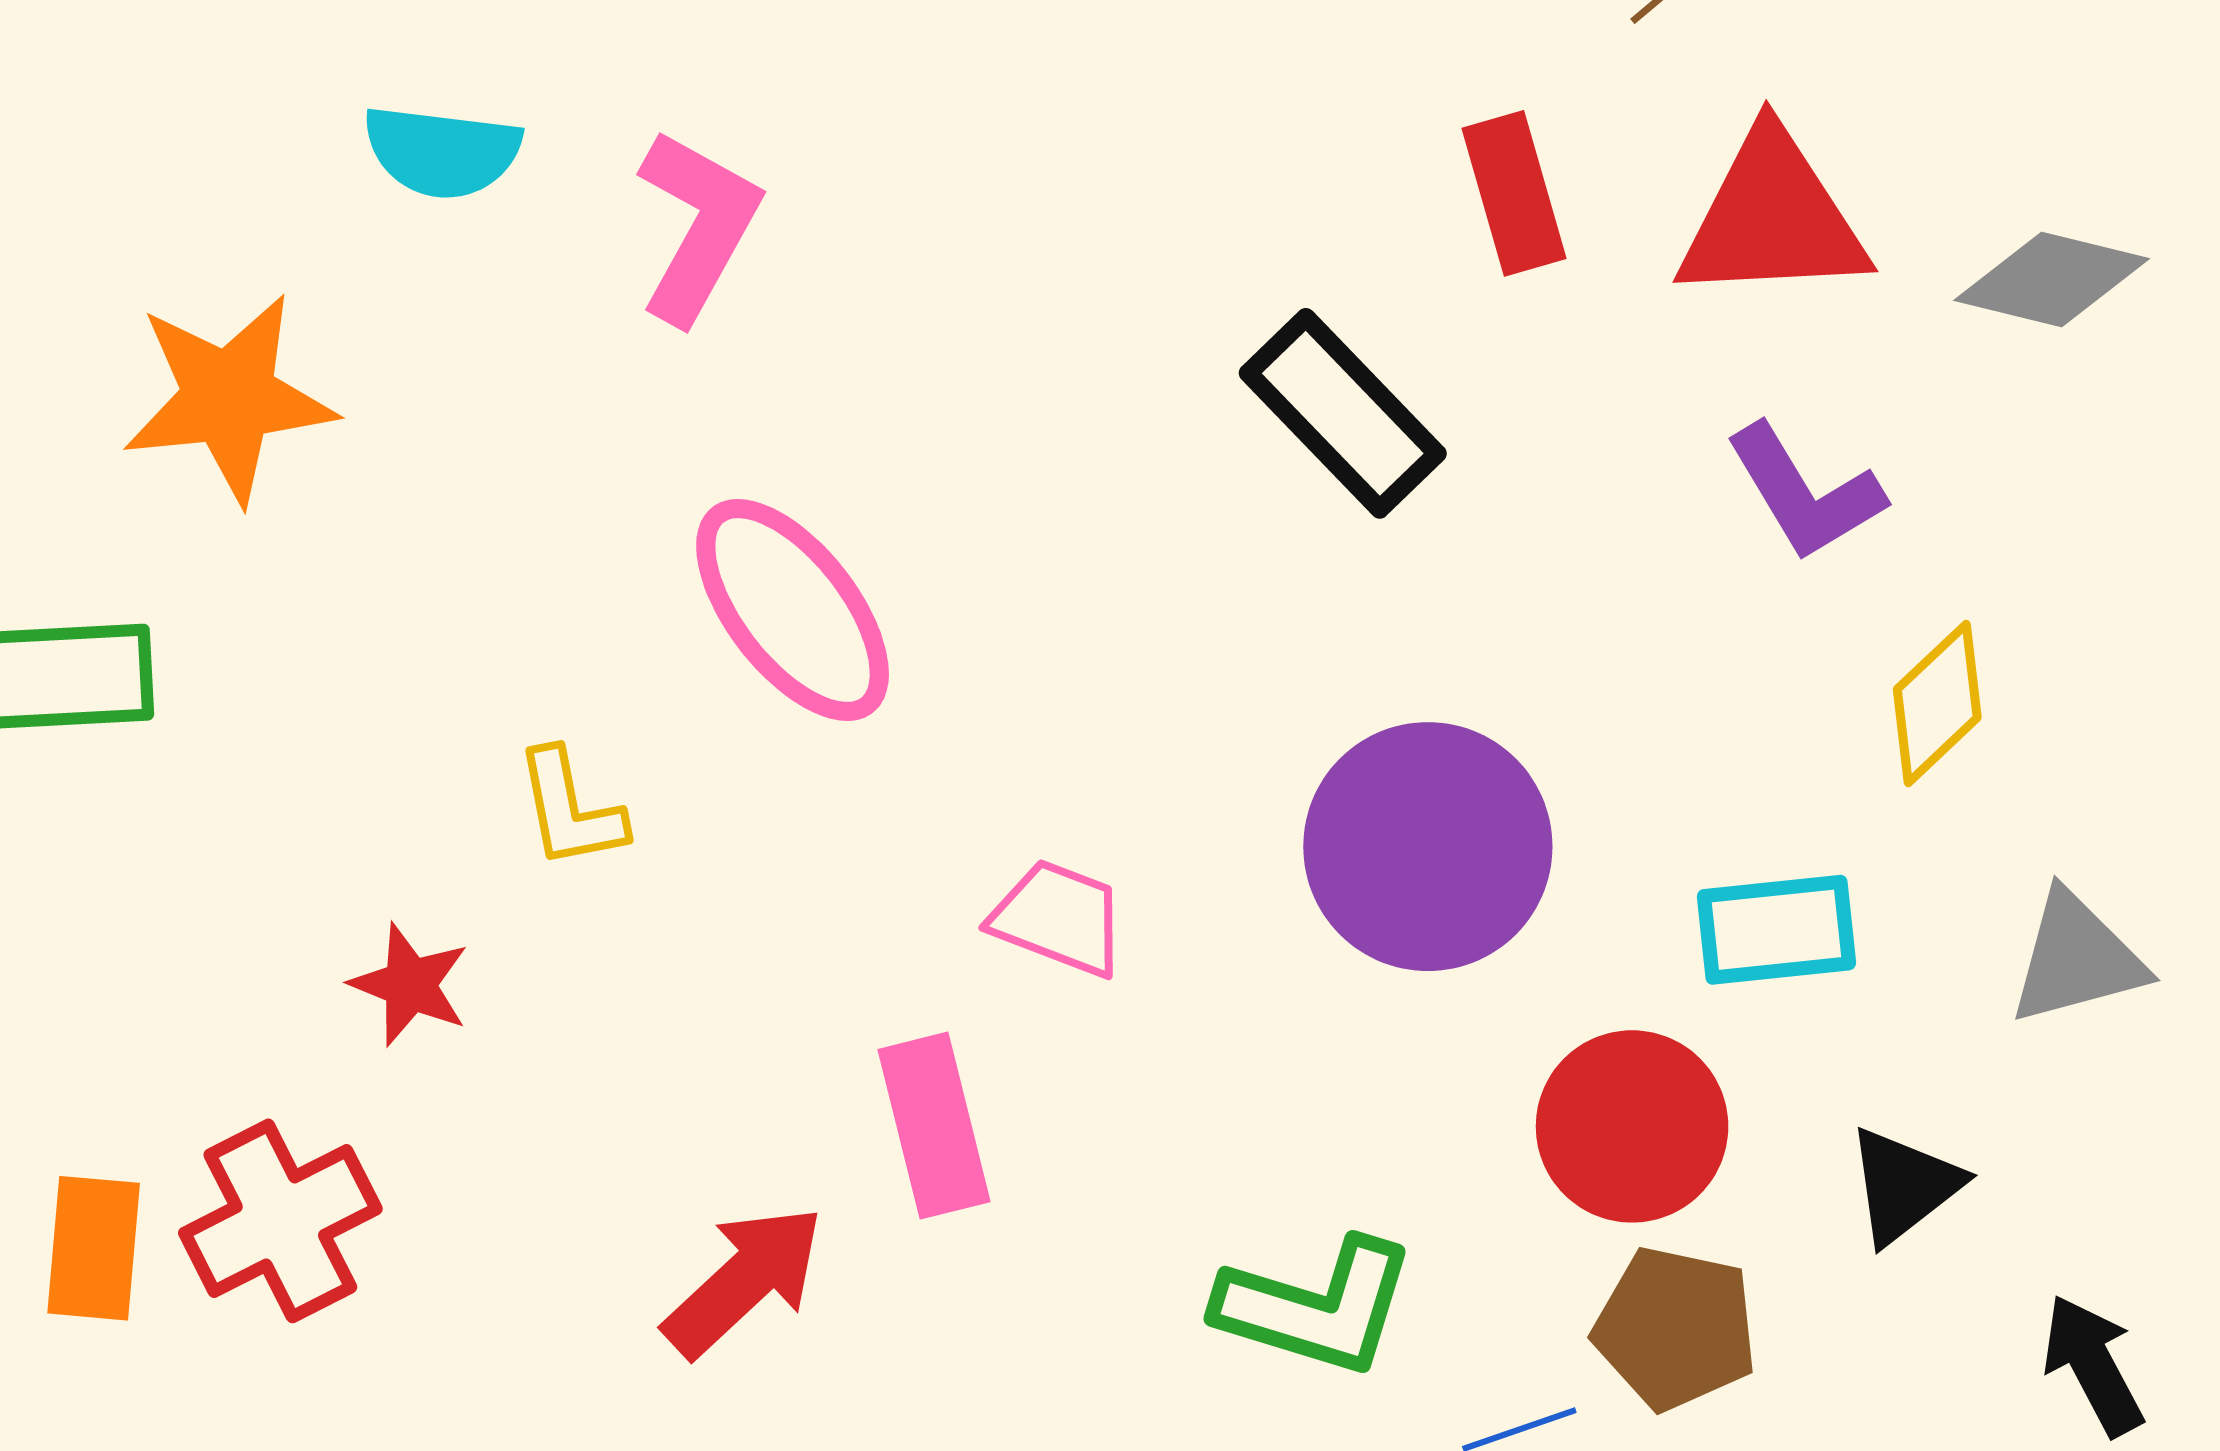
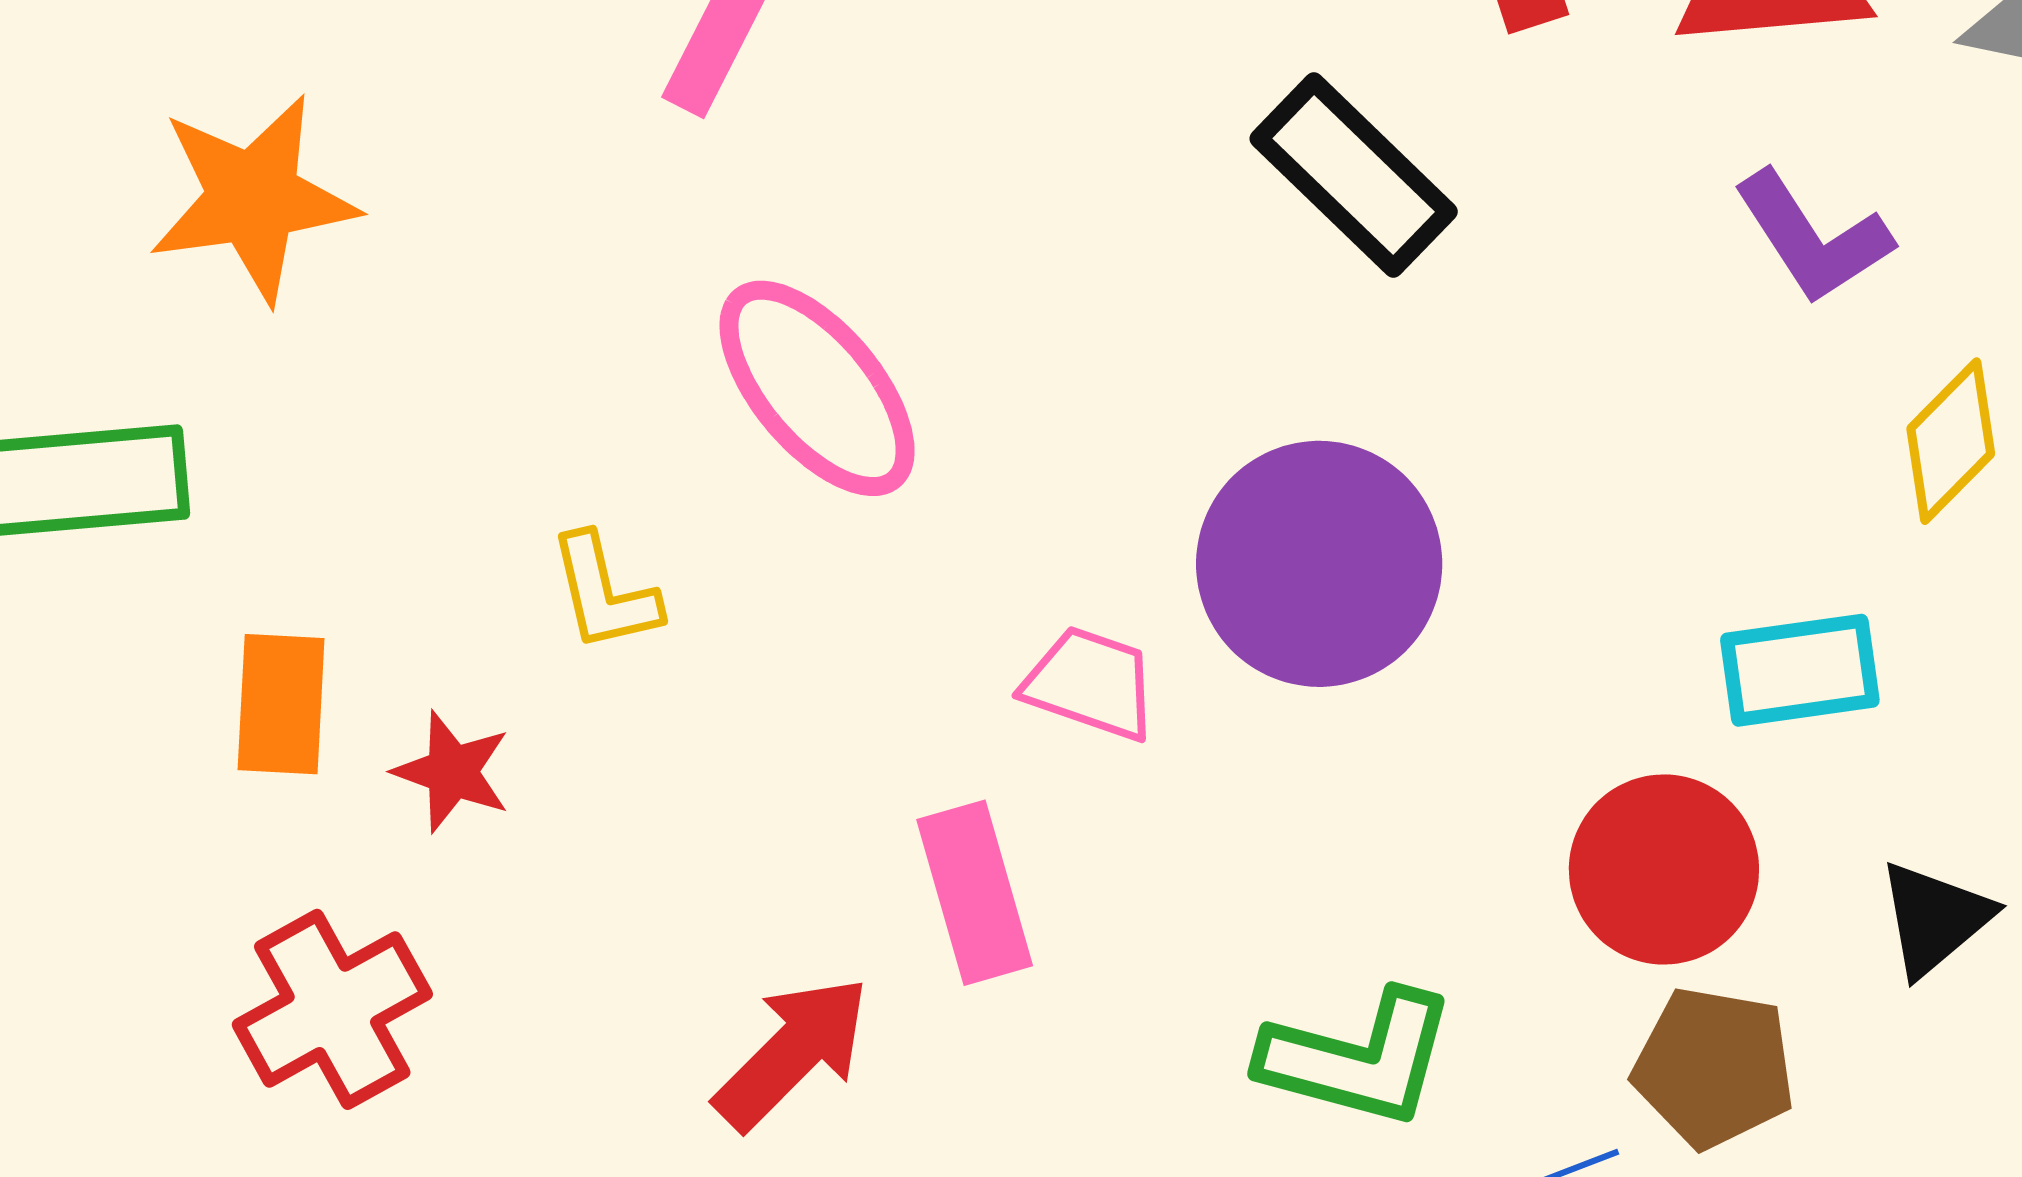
purple circle: (1428, 847) -> (1319, 564), moved
orange rectangle: (94, 1248) -> (281, 704), moved

